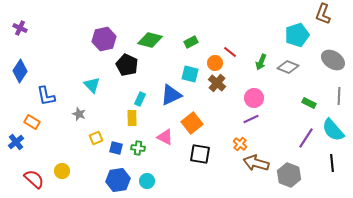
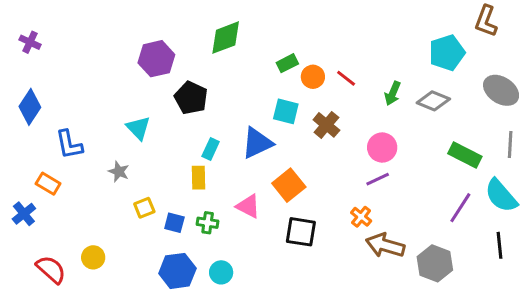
green diamond: (150, 40) -> (226, 38), moved, turned -35
orange circle: (215, 63) -> (313, 77), moved
green rectangle: (309, 103) -> (465, 155), size x1.5

